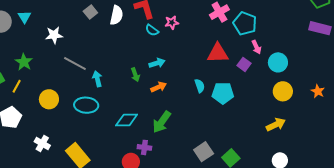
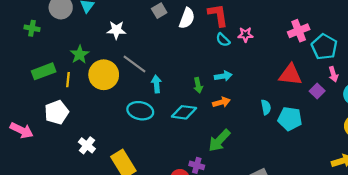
yellow line: (17, 86) -> (68, 80), turned -32
yellow circle: (49, 99) -> (104, 75), moved, size x1.4
cyan diamond: (127, 120) -> (184, 112), moved

